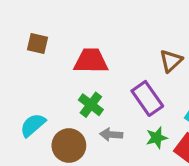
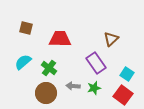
green cross: (91, 105) -> (49, 68), moved
cyan semicircle: (33, 125) -> (23, 62), moved
green star: (157, 138) -> (94, 88), moved

